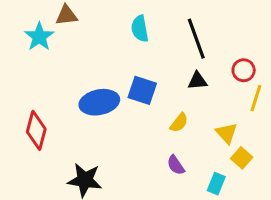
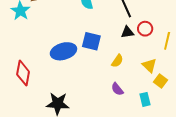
red circle: (244, 70) -> (145, 29), moved
cyan rectangle: (216, 184) -> (145, 99), turned -32

